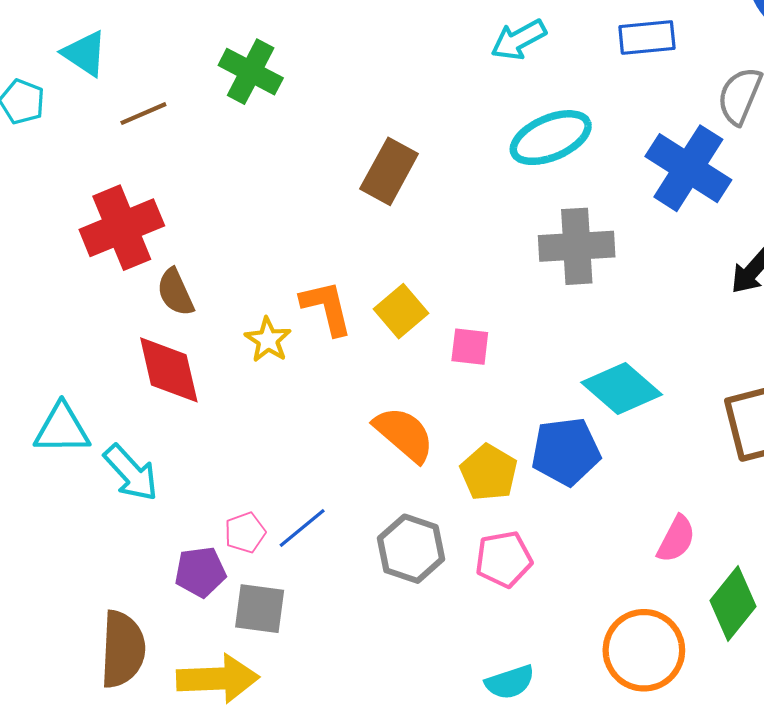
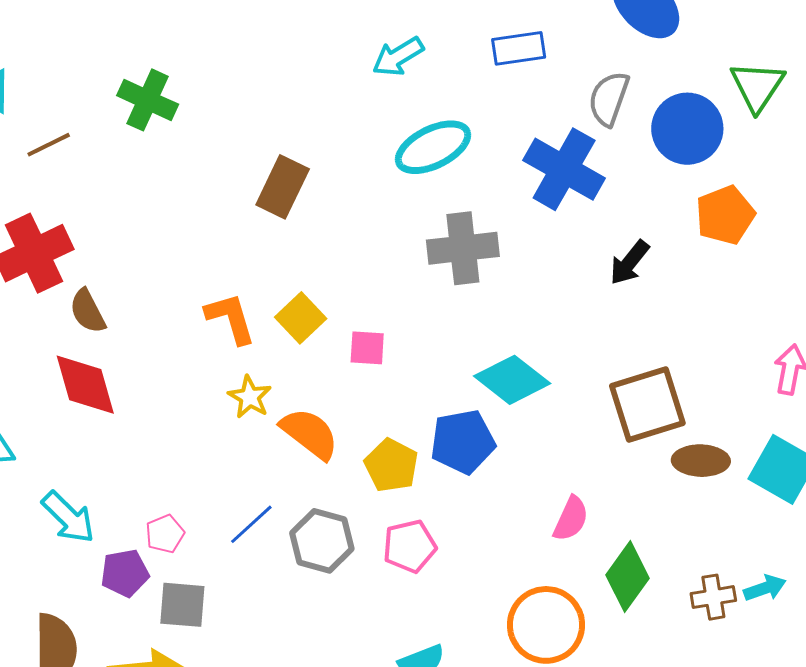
yellow star: (268, 340) -> (250, 397), moved
cyan arrow: (131, 473) -> (68, 517), moved
blue line: (302, 528) -> (251, 524), moved

